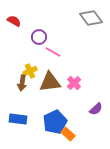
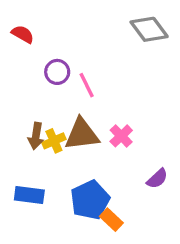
purple circle: (39, 37) -> (57, 72), moved
pink line: (53, 52) -> (87, 85), turned 35
yellow cross: (30, 71) -> (54, 141), moved

